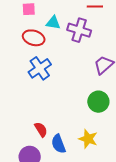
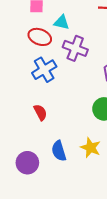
purple cross: (79, 30) -> (75, 48), moved
red semicircle: (41, 130) -> (40, 112), moved

